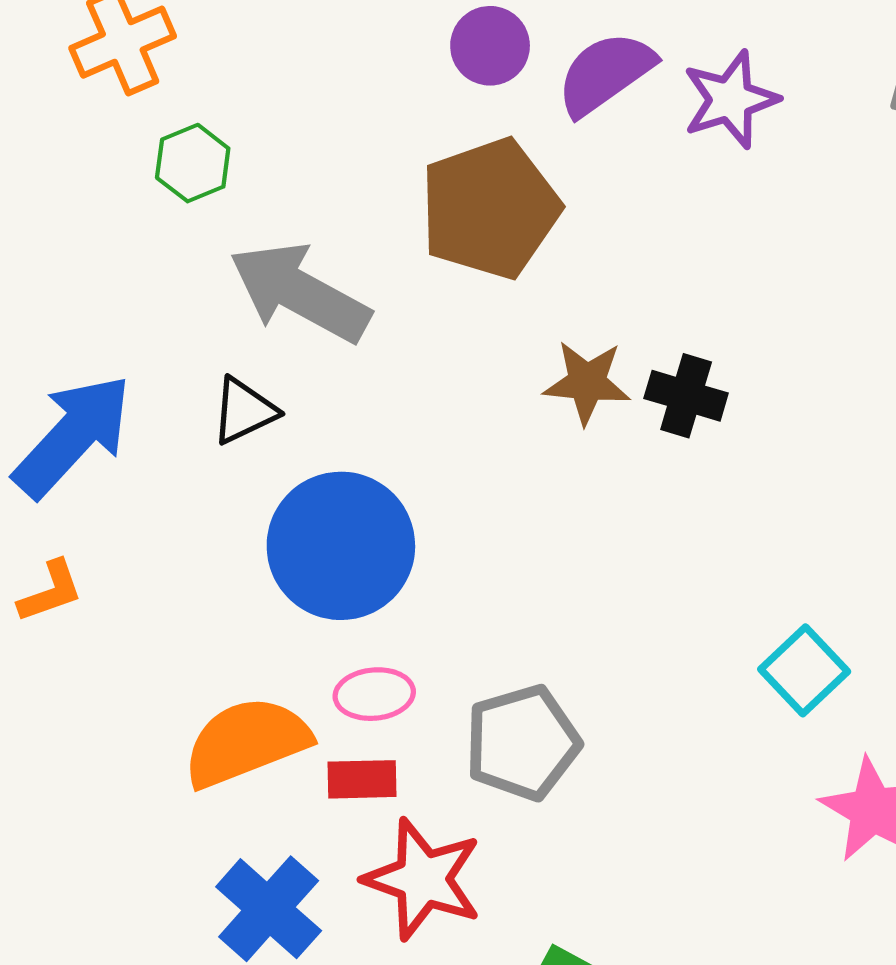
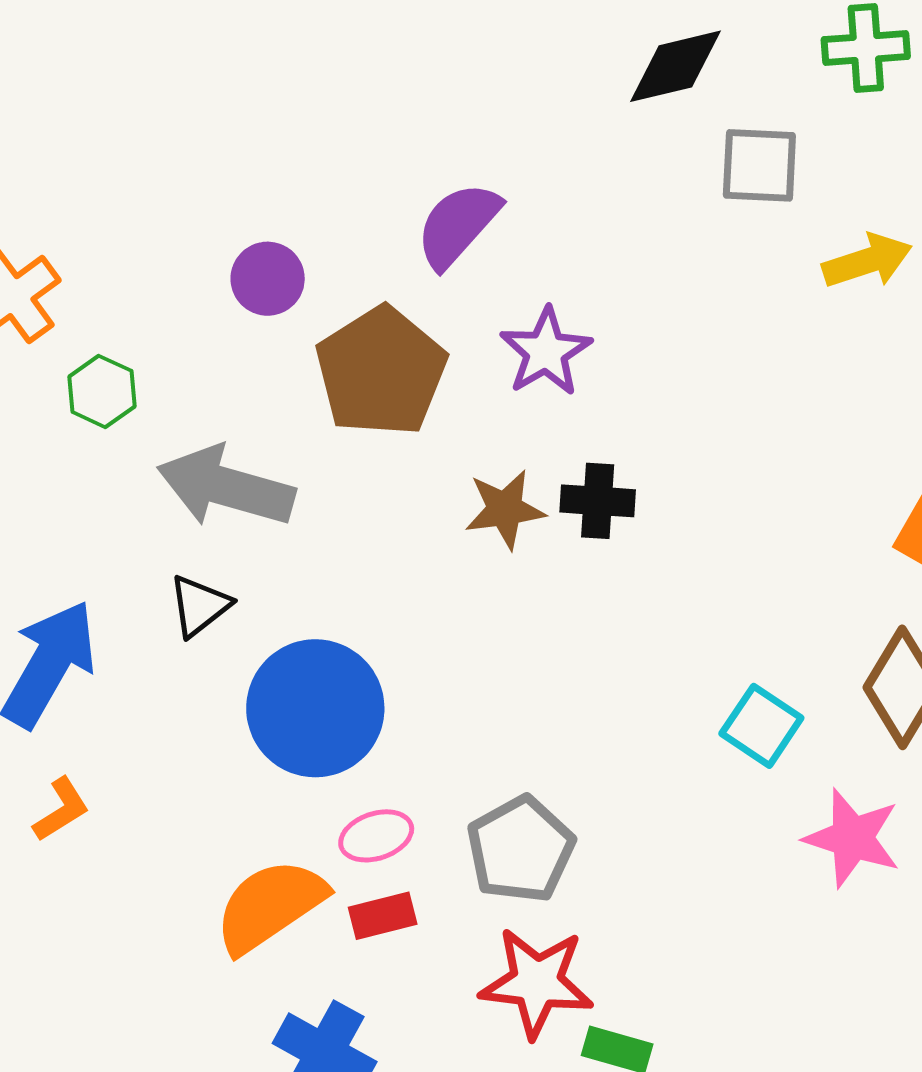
purple circle: (490, 46) -> (268, 279), moved
purple star: (730, 100) -> (546, 352), moved
red star: (423, 879) -> (537, 982), moved

